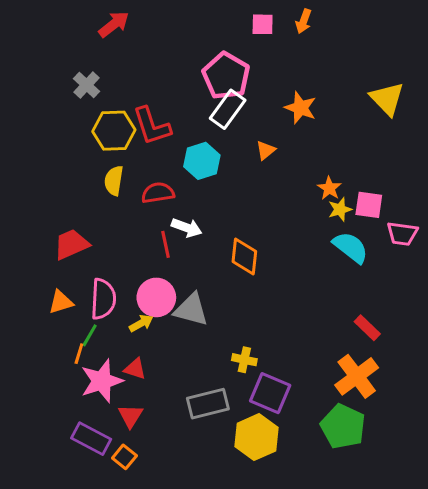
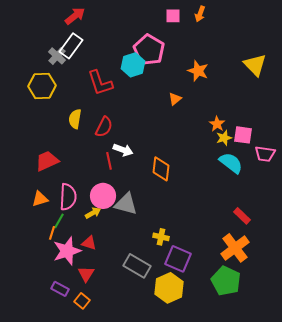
white rectangle: (228, 109) -> (71, 46), moved
yellow hexagon: (114, 131) -> (42, 86), moved
cyan hexagon: (202, 161) -> (133, 65), moved
red semicircle: (158, 193) -> (104, 127), turned 125
gray rectangle: (208, 404) -> (137, 266), turned 44
purple rectangle: (91, 439) -> (60, 289), size x0.7

